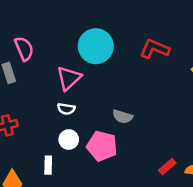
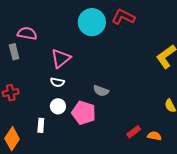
cyan circle: (96, 46) -> (92, 22), moved
pink semicircle: (24, 49) -> (27, 33), turned -60
red L-shape: (155, 49) -> (123, 17), moved

